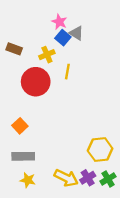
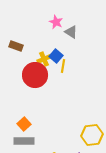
blue square: (63, 38) -> (56, 56), moved
yellow cross: (47, 55) -> (44, 59), moved
orange square: (20, 126) -> (24, 124), moved

